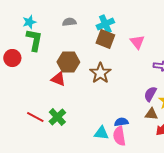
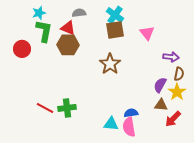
cyan cross: (105, 24) -> (115, 15), turned -30
brown square: (105, 39) -> (115, 30), turned -30
brown hexagon: (68, 62) -> (68, 45), moved
red triangle: (58, 79) -> (68, 28), moved
green cross: (57, 117) -> (67, 108), turned 36

